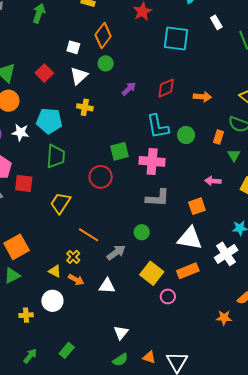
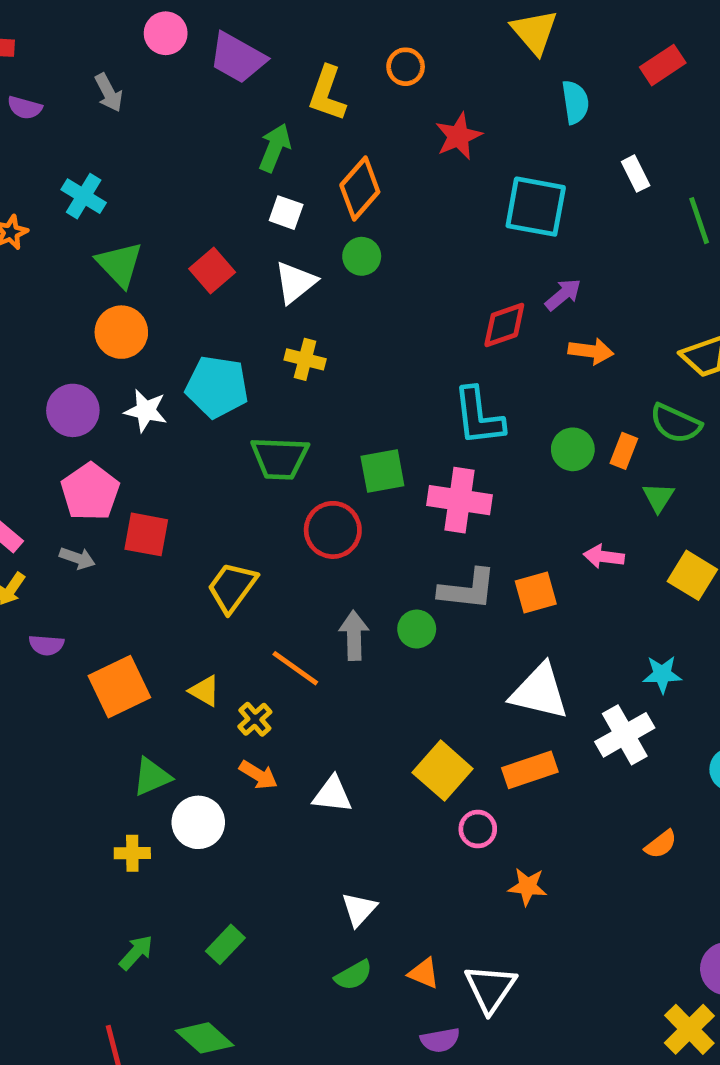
green arrow: (39, 13) -> (275, 148), moved
purple arrow: (129, 89) -> (563, 295), moved
green circle: (186, 135) -> (573, 449), moved
green trapezoid: (56, 156) -> (280, 458), moved, turned 85
orange square: (197, 206) -> (536, 592), moved
green circle: (142, 232) -> (417, 629), moved
gray arrow: (116, 253) -> (354, 635), moved, turned -60
yellow triangle: (55, 271) -> (205, 691), moved
green triangle: (12, 276) -> (152, 777), moved
orange star: (224, 318) -> (528, 887), moved

